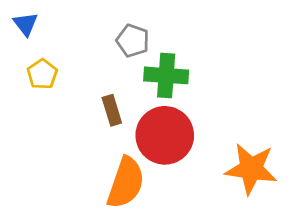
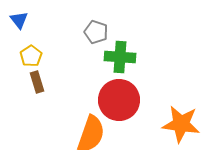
brown rectangle: (112, 110) -> (37, 82), moved

